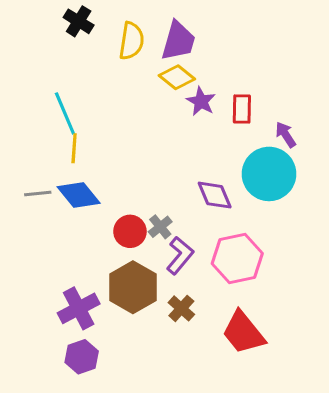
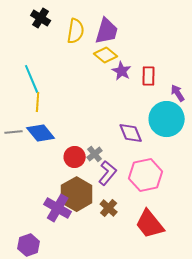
purple cross: (79, 308) -> (58, 208), moved, turned -32
purple hexagon: (82, 357) -> (29, 245), moved

